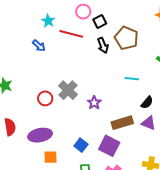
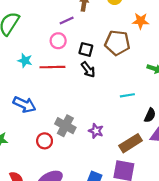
black square: (100, 21) -> (86, 49), moved, turned -32
brown pentagon: (126, 38) -> (117, 43), moved
blue arrow: (39, 46) -> (24, 104), moved, size x1.5

